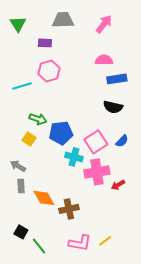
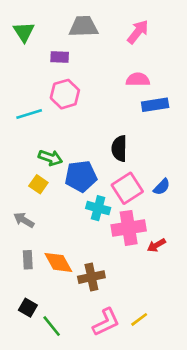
black semicircle: (113, 107) -> (119, 148), moved, turned 78
gray rectangle: (21, 186) -> (28, 260), moved
pink L-shape: (80, 243) -> (106, 322), turned -35

